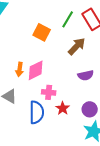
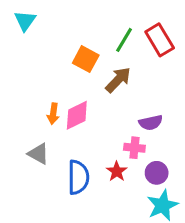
brown arrow: (77, 46) -> (118, 80), moved
pink cross: (49, 92) -> (134, 148), moved

